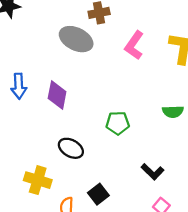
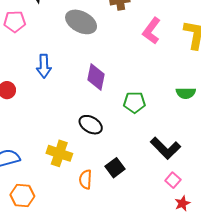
gray ellipse: (76, 39) -> (81, 22), moved
purple diamond: (57, 95) -> (96, 77), moved
black L-shape: (152, 172) -> (166, 148), size x1.4

